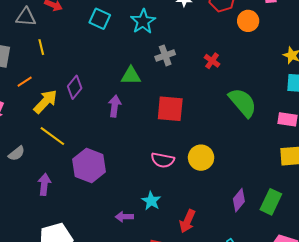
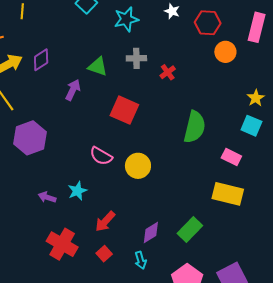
red cross: (212, 61) -> (168, 72), moved
green semicircle: (243, 102) -> (195, 127), turned 36
purple diamond: (239, 200) -> (151, 233), moved

